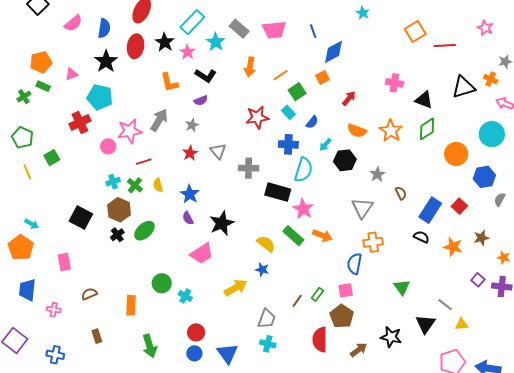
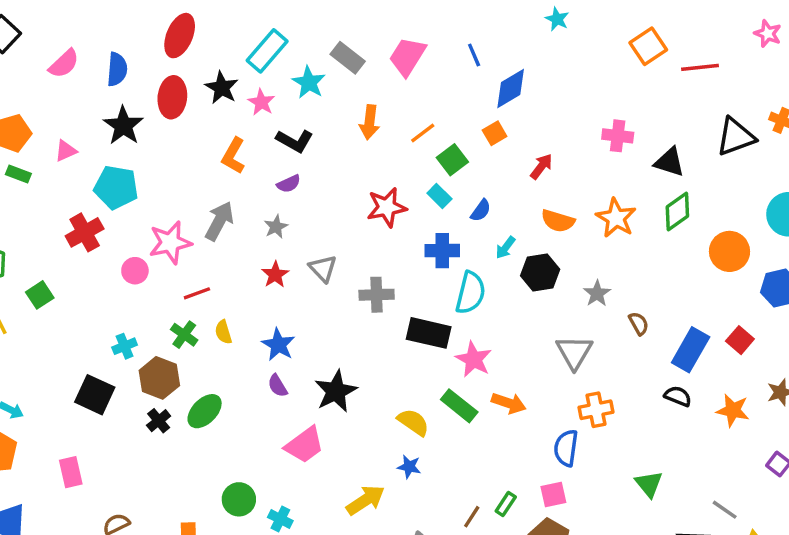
pink trapezoid: (274, 30) -> (407, 56), turned 130
orange L-shape: (169, 82) -> (233, 156), turned 45
cyan cross: (113, 182) -> (125, 346), moved

